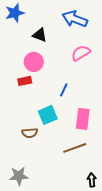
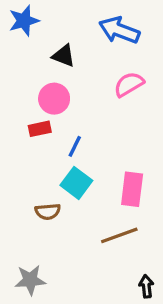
blue line: (64, 90) -> (75, 146), moved
cyan square: (48, 115) -> (76, 183), turned -30

